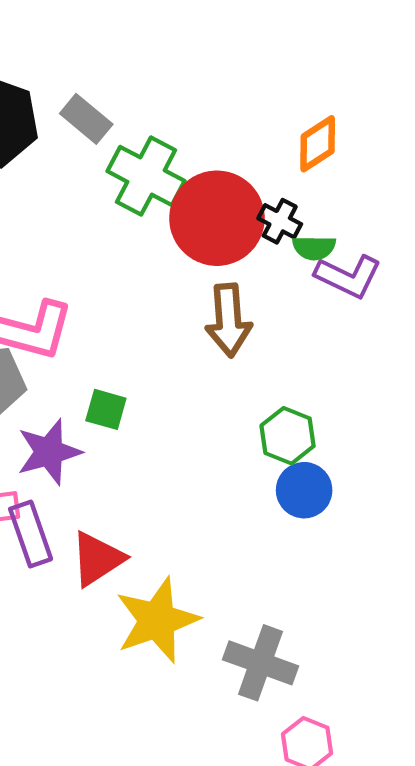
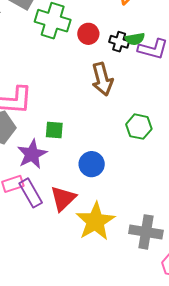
red circle: (217, 218) -> (88, 34), size x0.5
black cross: (280, 221) -> (119, 42), moved
blue circle: (304, 490) -> (92, 164), moved

